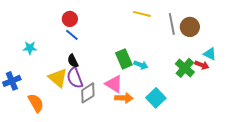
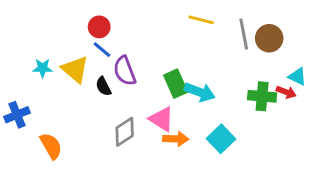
cyan arrow: (141, 65) -> (200, 92), size x1.5
green cross: (185, 68) -> (262, 96), turned -36
yellow triangle: (58, 78) -> (75, 69), moved
purple semicircle: (75, 78) -> (125, 71), moved

